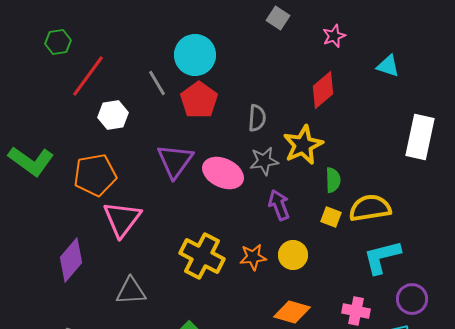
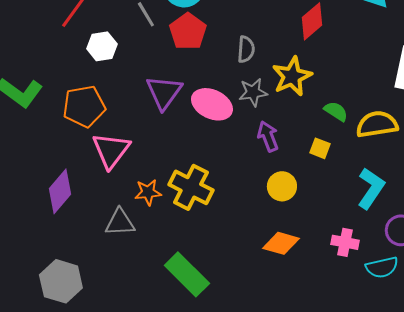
green semicircle: (333, 180) -> (336, 111), moved, turned -55
yellow semicircle: (370, 208) -> (377, 124), moved
orange star: (253, 257) -> (148, 192), moved
cyan L-shape: (382, 257) -> (371, 188), turned 138

